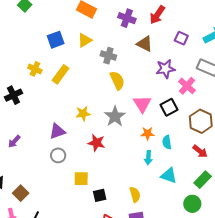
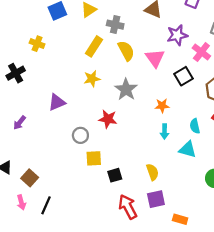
yellow rectangle: (61, 74) -> (94, 46), moved
pink triangle: (142, 104) -> (155, 58), moved
yellow star: (83, 114) -> (92, 79), moved
purple triangle: (57, 131) -> (57, 102), moved
cyan semicircle: (167, 142) -> (195, 126), moved
gray circle: (58, 155) -> (80, 135), moved

